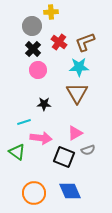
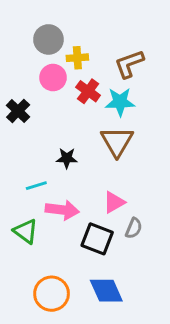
yellow cross: (51, 12) -> (77, 58), moved
red cross: (59, 42) -> (88, 91), moved
black cross: (33, 49) -> (18, 111), moved
pink circle: (38, 70) -> (53, 78), moved
gray semicircle: (88, 150) -> (134, 228), turned -48

